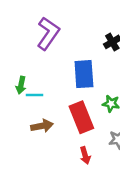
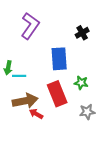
brown arrow: (42, 126) -> (25, 101), size x1.4
red arrow: (85, 155) -> (36, 114), moved, turned 136

